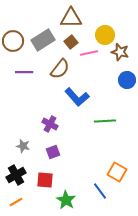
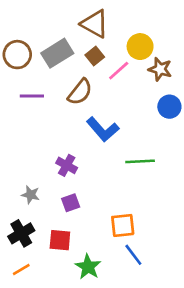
brown triangle: (71, 18) -> (95, 24), turned 30
pink line: (89, 53) -> (119, 71), turned -30
orange square: (117, 172) -> (123, 225), moved, turned -36

